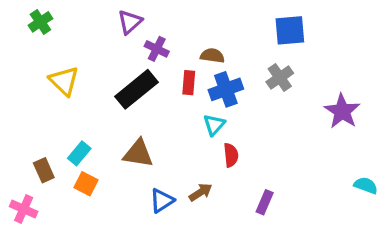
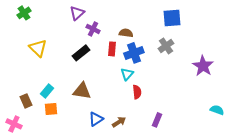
black rectangle: (137, 89) -> (81, 53), size x0.7
orange square: (86, 184) -> (51, 109), turned -32
brown arrow: (201, 192) -> (119, 122), moved

